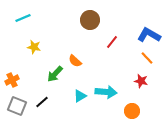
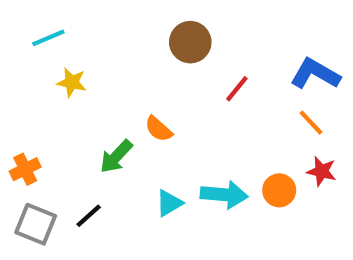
yellow star: (34, 47) -> (72, 82), moved
red star: (141, 81) -> (322, 171), moved
orange circle: (132, 111) -> (279, 190), moved

